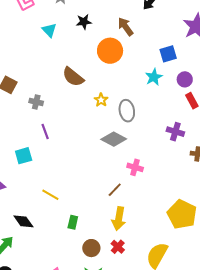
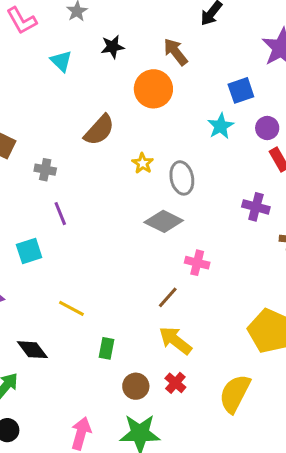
brown semicircle: (73, 77) -> (99, 130), turned -85
yellow arrow: (119, 219) -> (175, 340), turned 120

